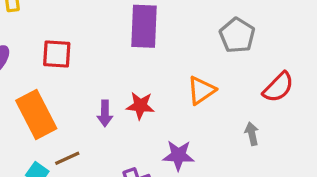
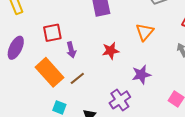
purple arrow: (105, 113) -> (71, 50), moved
brown line: (67, 158) -> (77, 78), moved

